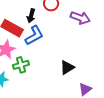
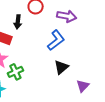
blue L-shape: (34, 35) -> (56, 40), moved

